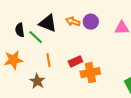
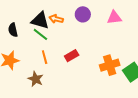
orange arrow: (73, 21) -> (56, 19), moved
green line: (36, 37) -> (40, 34), moved
orange cross: (90, 73) -> (110, 65), moved

